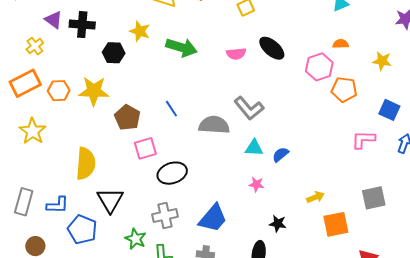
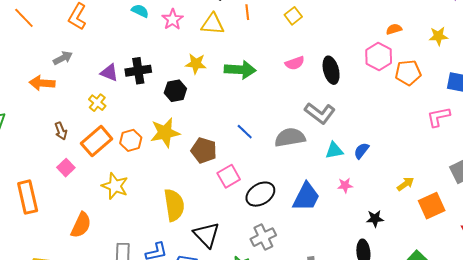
black ellipse: (272, 48) -> (331, 70), moved, turned 48
blue trapezoid: (213, 218) -> (306, 197), moved

